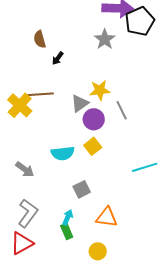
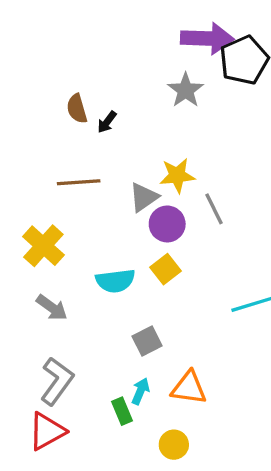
brown semicircle: (40, 39) -> (77, 109), moved
yellow cross: (20, 105) -> (43, 246), moved
cyan arrow: (68, 217) -> (140, 391), moved

